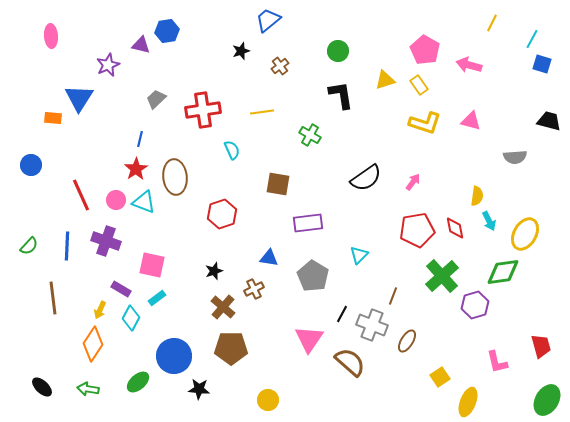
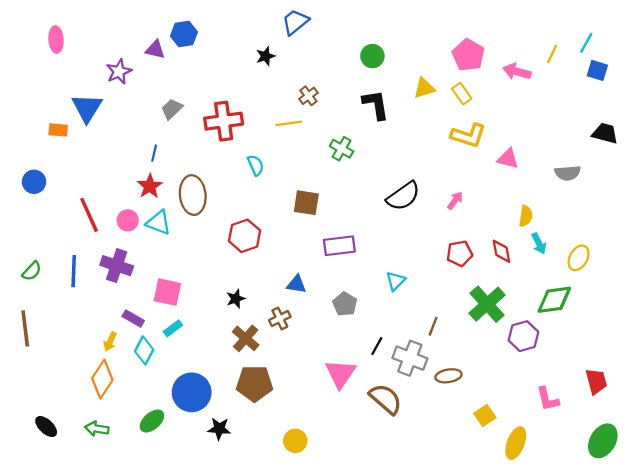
yellow line: (492, 23) -> (552, 54), moved
brown cross: (280, 66) -> (308, 96), moved
pink triangle: (471, 121) -> (508, 159), moved
red pentagon: (417, 230) -> (460, 253), size x0.7
yellow ellipse: (525, 234) -> (579, 258), size x0.7
gray pentagon: (313, 276) -> (345, 304), size x0.7
brown line: (53, 298) -> (25, 328), moved
brown ellipse: (407, 341) -> (448, 376), turned 50

